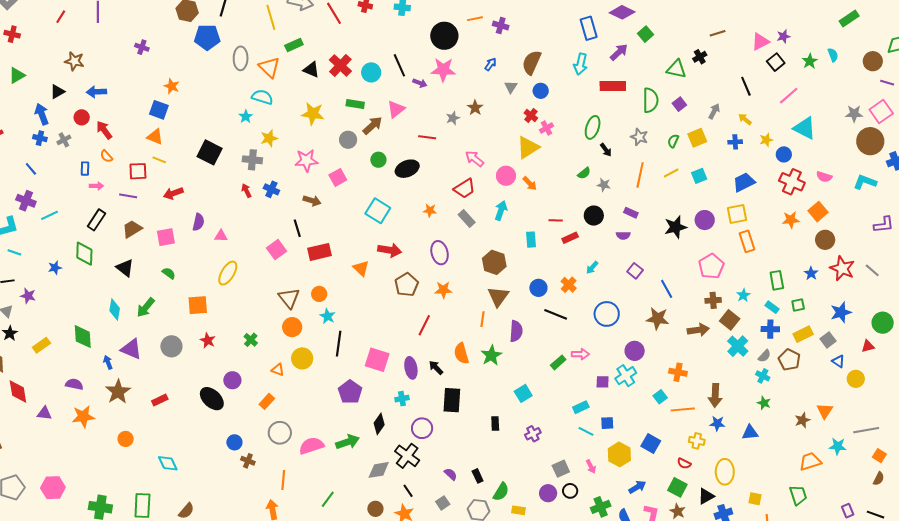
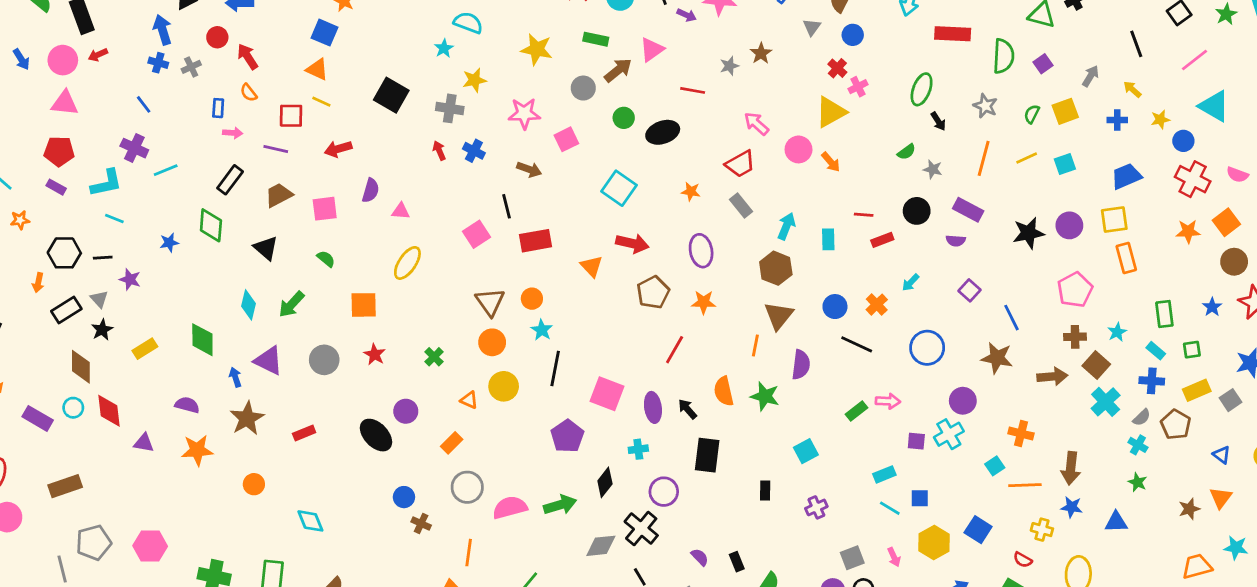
cyan arrow: (501, 211) -> (786, 226), moved
purple rectangle: (631, 213) -> (968, 210), size x1.5
green star: (491, 355) -> (765, 396), turned -30
blue triangle: (838, 361) -> (1222, 455), moved

